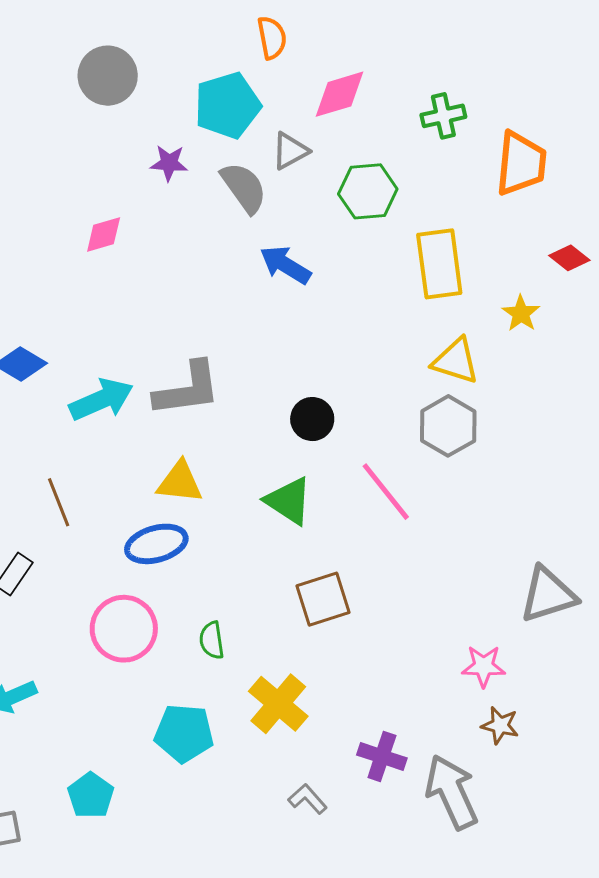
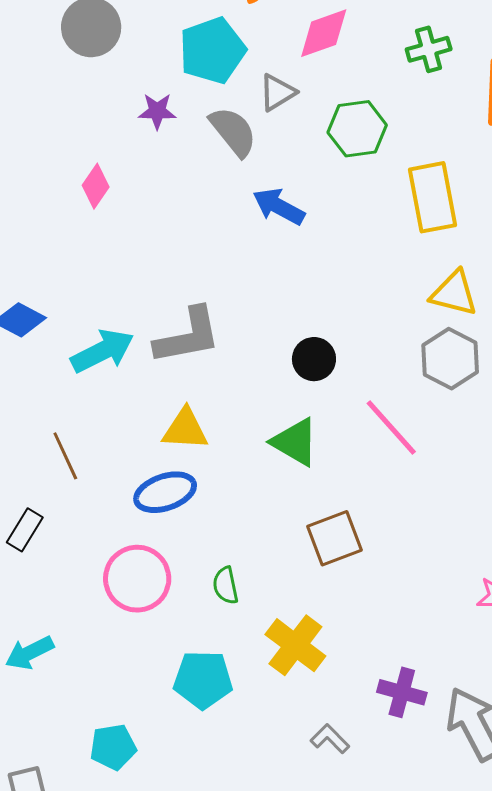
pink diamond: (104, 235) -> (96, 186), turned -36
cyan pentagon: (91, 795) -> (113, 747), turned 30

